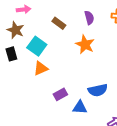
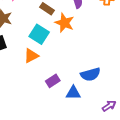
orange star: (85, 44) -> (64, 23), moved
cyan square: (37, 46) -> (39, 34), moved

